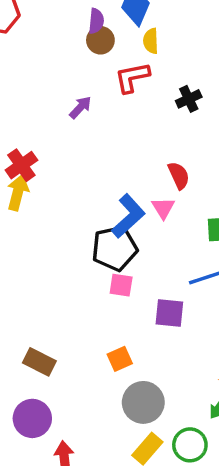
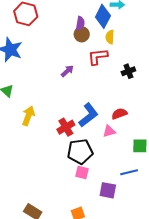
red cross: (21, 165) -> (66, 127), moved
red semicircle: (179, 175) -> (119, 114), turned -91
pink triangle: (163, 208) -> (109, 131), turned 40
blue L-shape: (128, 216) -> (88, 115), moved

